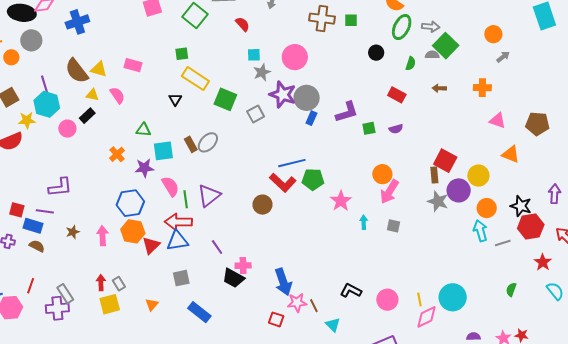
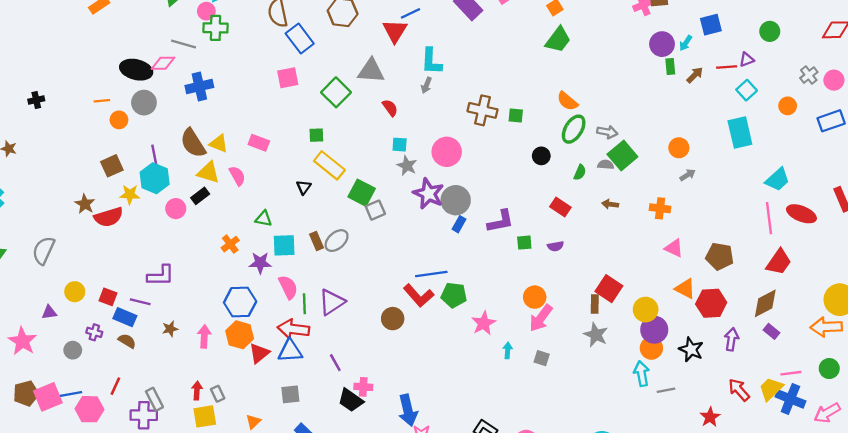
gray star: (262, 72) -> (407, 166), turned -30
yellow triangle: (92, 95) -> (208, 173), size x1.5
gray square: (256, 114) -> (375, 210), moved
purple circle: (459, 190) -> (654, 330), moved
red hexagon: (531, 227) -> (711, 303), moved

